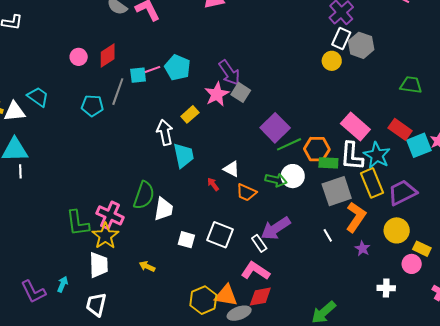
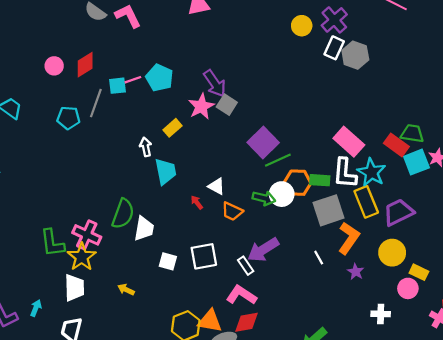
yellow circle: (332, 61) -> (302, 26), moved
green trapezoid: (411, 85) -> (412, 134), moved
white arrow: (165, 132) -> (146, 147), size x0.7
orange hexagon: (317, 149) -> (298, 183), moved
white square: (220, 235) -> (204, 256), turned -32

